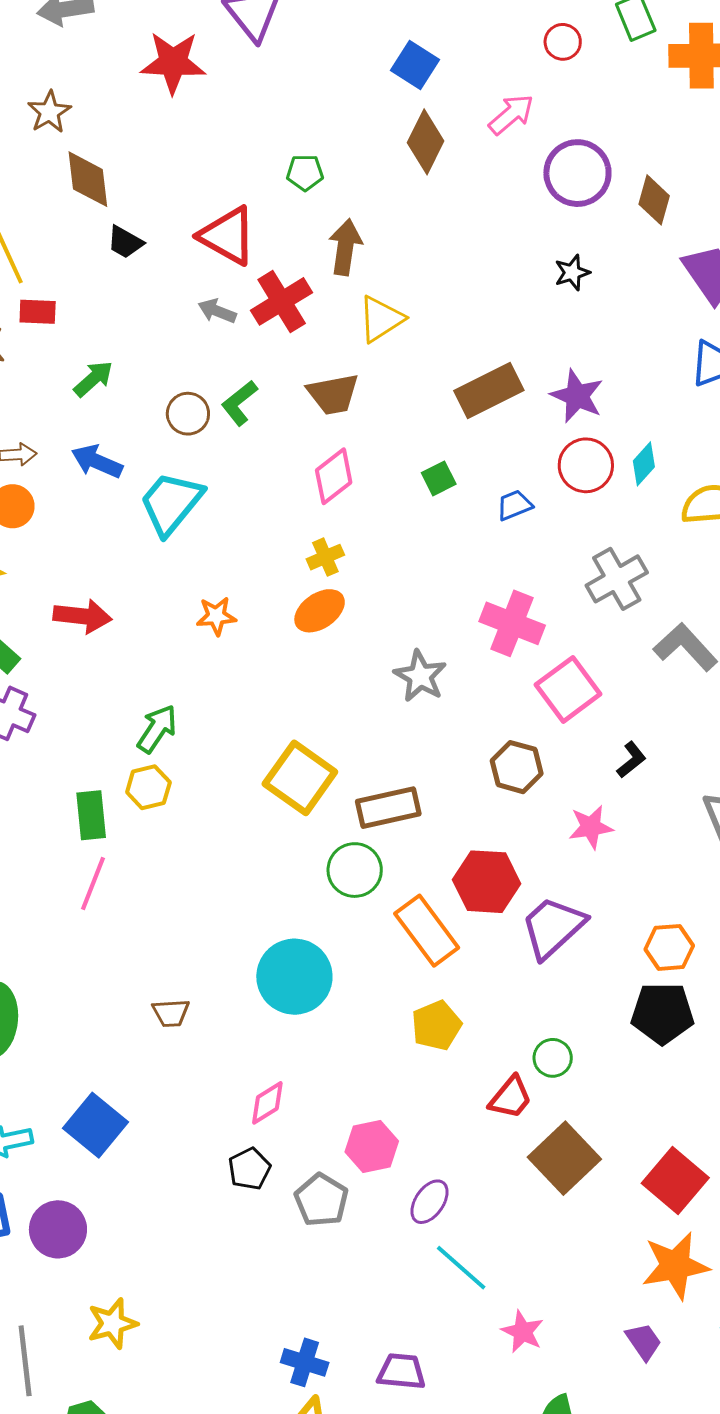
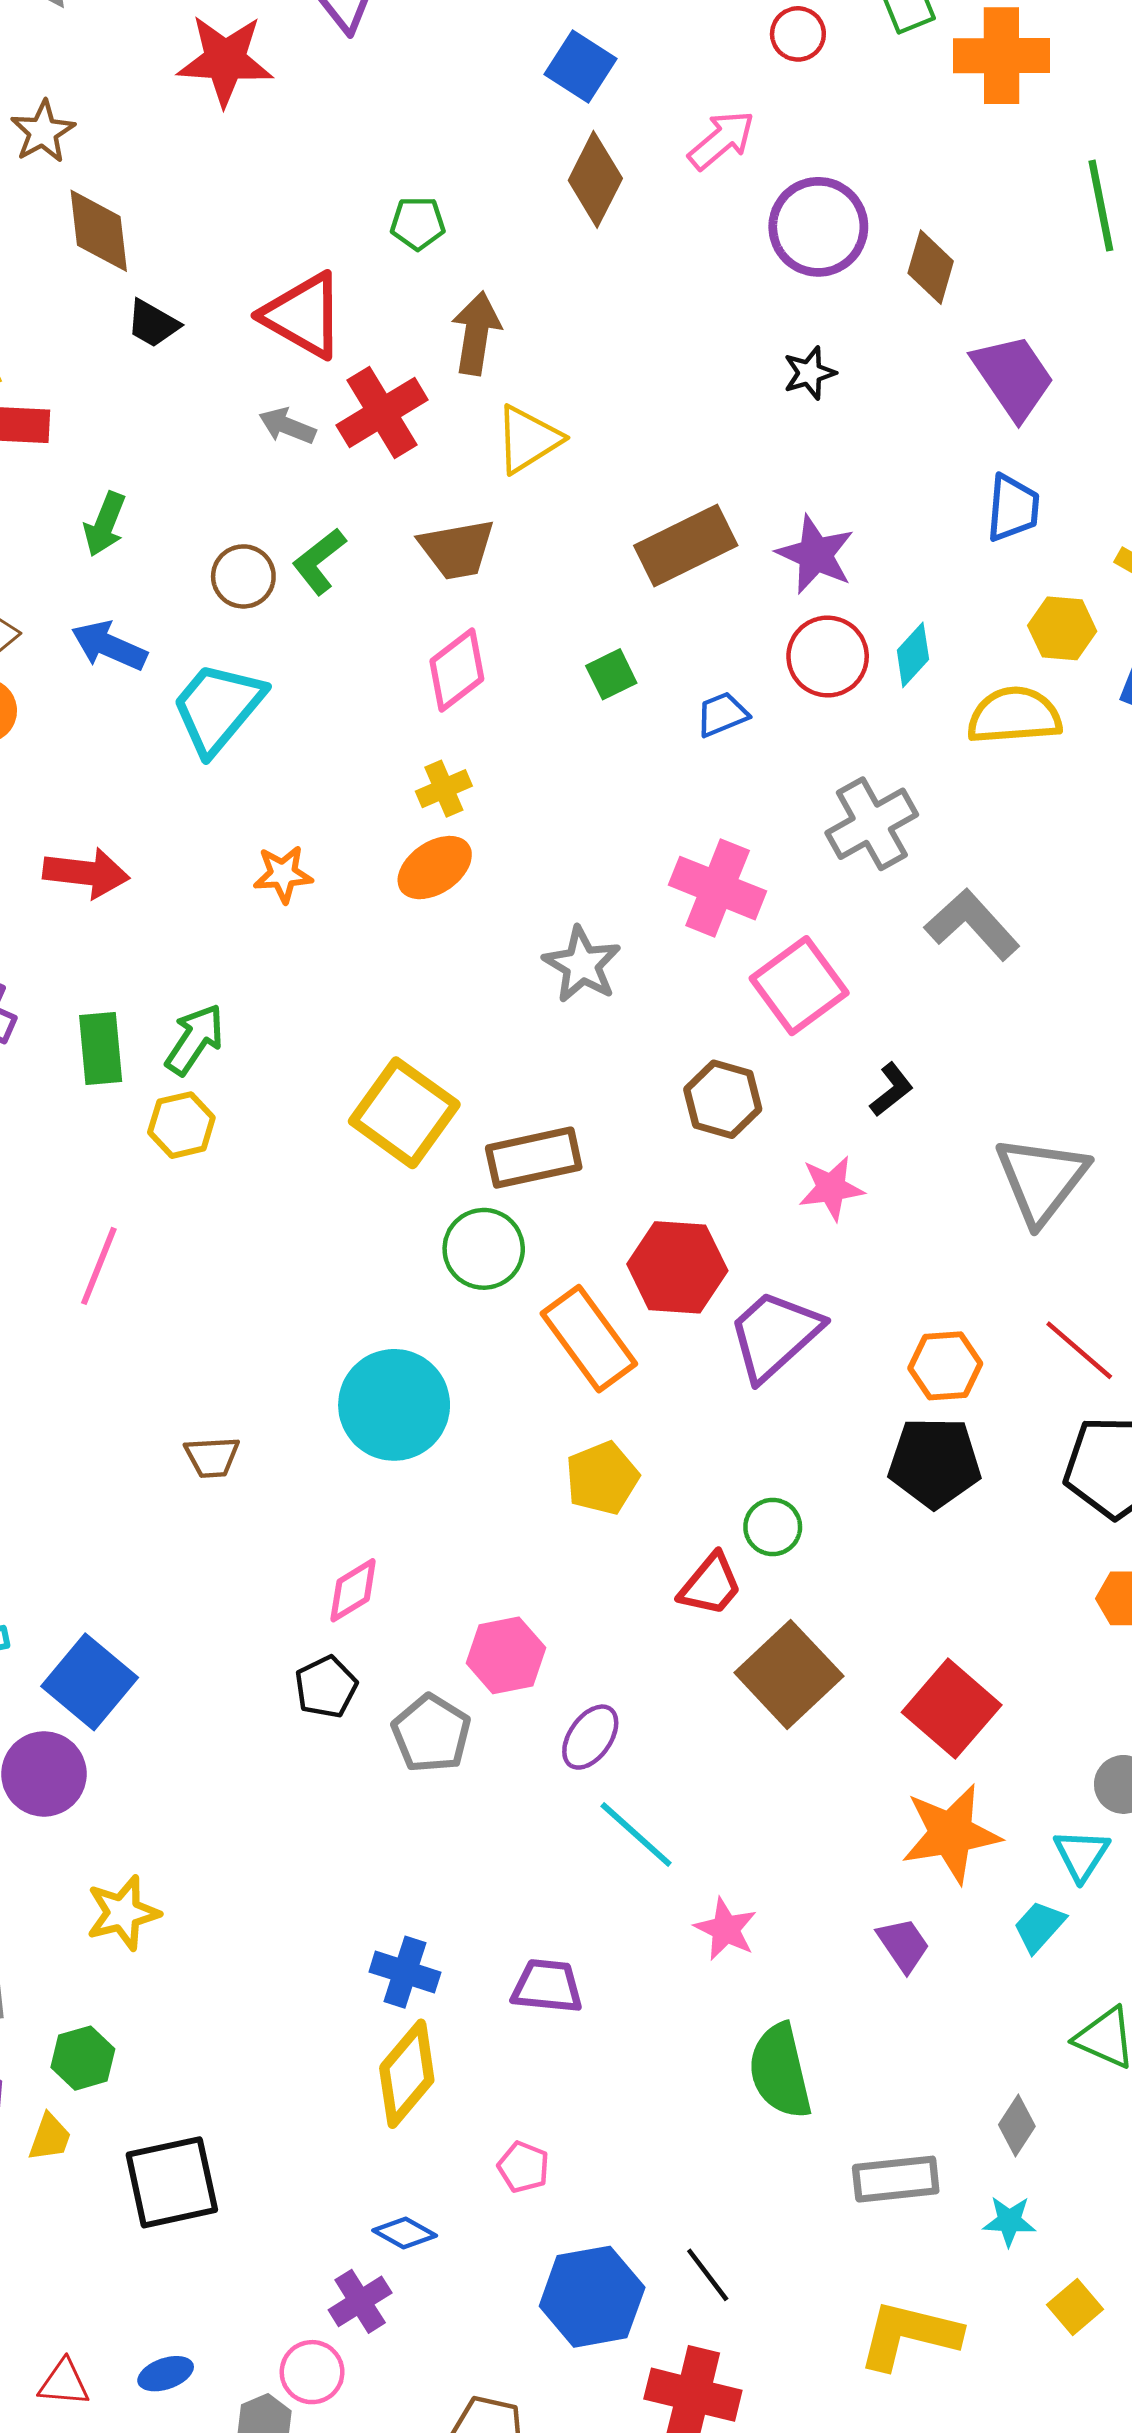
green arrow: (93, 379) -> (105, 524), turned 153
green rectangle: (91, 815) -> (101, 1048), moved
blue square: (96, 1125) -> (90, 1682), moved

